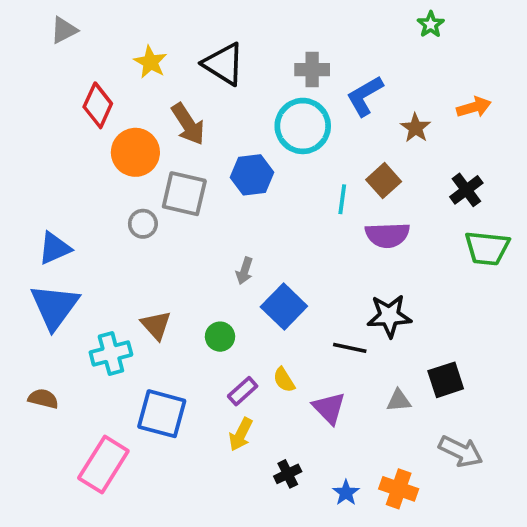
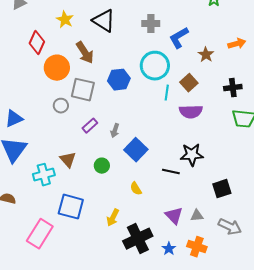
cyan circle: (303, 126) -> (155, 66), moved
black cross: (466, 190) -> (233, 88), turned 30
purple rectangle: (243, 391) -> (90, 126), moved
gray triangle: (399, 401) -> (197, 216), moved
purple triangle: (329, 408) -> (174, 216), moved
black cross: (288, 474) -> (138, 239), size x2.0

